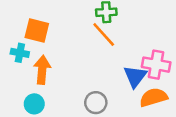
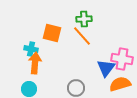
orange square: (37, 31) -> (52, 33), moved
cyan cross: (20, 53) -> (31, 49), moved

